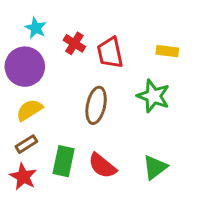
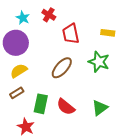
red cross: (74, 43) -> (49, 15), moved
brown ellipse: (96, 105) -> (62, 68), turned 30
red star: (23, 177) -> (26, 127), moved

